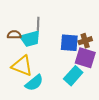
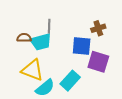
brown cross: (85, 41) -> (98, 28), moved
cyan rectangle: (73, 76) -> (70, 81), moved

